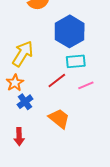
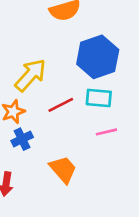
red line: (57, 81) -> (61, 105), moved

